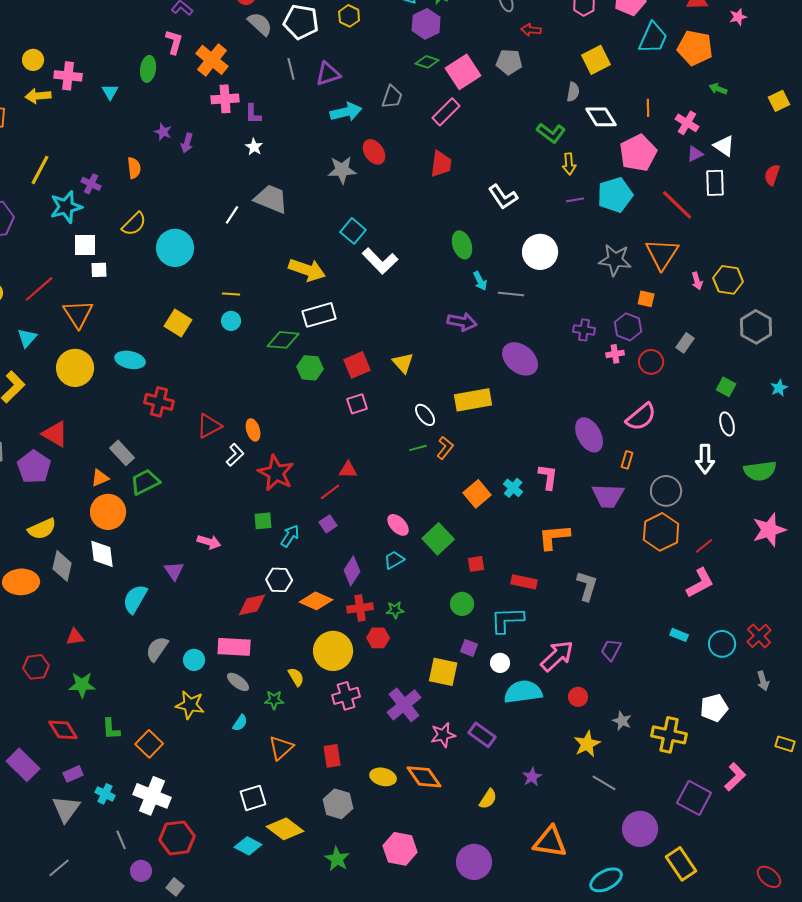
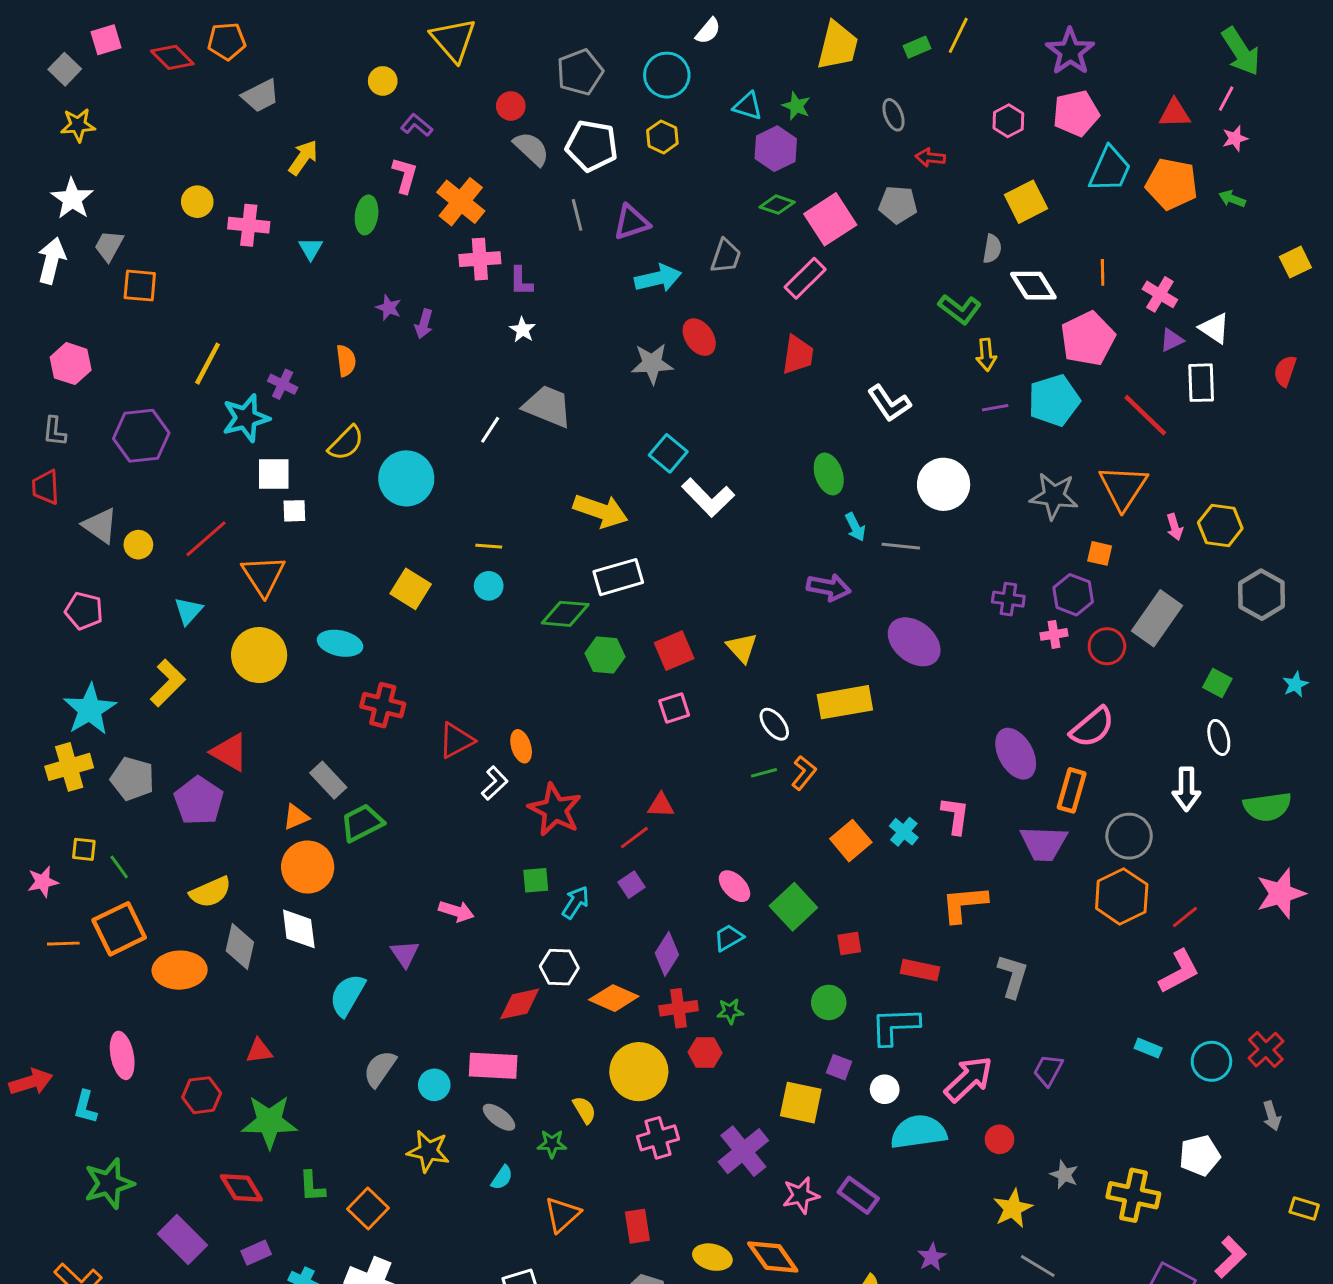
green arrow: (718, 89) -> (1232, 199), moved
yellow arrow: (38, 96) -> (303, 158), moved, turned 130
gray rectangle: (685, 343) -> (1157, 618), size x1.8
orange rectangle: (627, 460) -> (1072, 790), size x1.6
green star: (82, 685) -> (269, 1122), size x1.4

